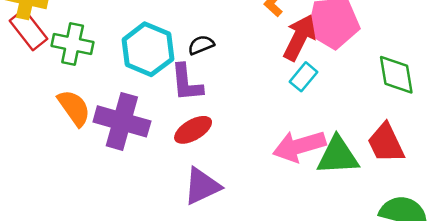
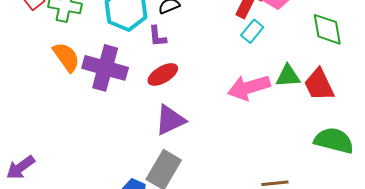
purple L-shape: (187, 83) -> (157, 36), size x0.7
green triangle: (338, 156) -> (288, 76), moved, size x0.7

